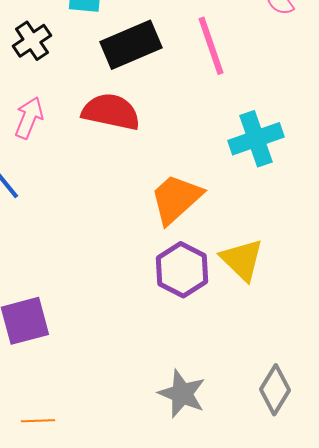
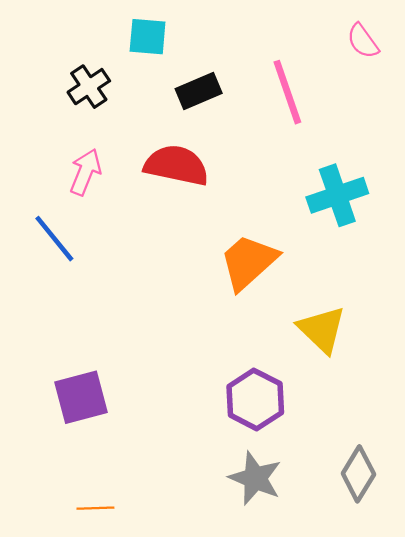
black rectangle: (131, 45) -> (199, 91), size x0.7
purple hexagon: (182, 270) -> (255, 399), moved

